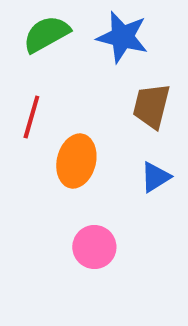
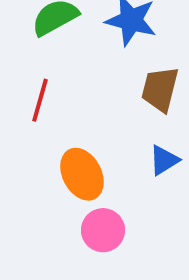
orange ellipse: (76, 161) -> (82, 174), moved, turned -42

